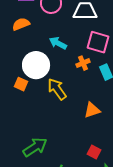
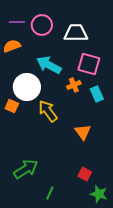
cyan arrow: (58, 43) -> (49, 65), size x1.4
orange triangle: (92, 110) -> (83, 132), turned -48

